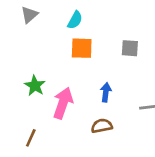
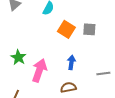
orange square: (82, 48) -> (66, 29), moved, turned 30

